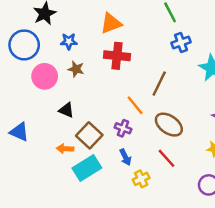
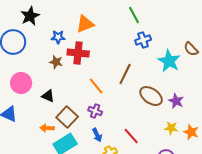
blue star: (69, 41) -> (58, 37), moved
red cross: (117, 56) -> (78, 53), moved
pink circle: (45, 76) -> (21, 83), moved
orange line: (135, 105) -> (96, 86), moved
brown ellipse: (169, 125) -> (151, 96), moved

